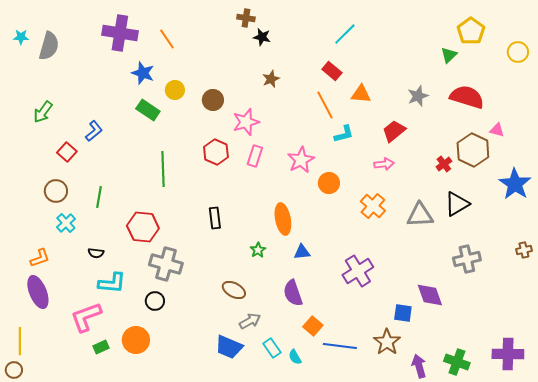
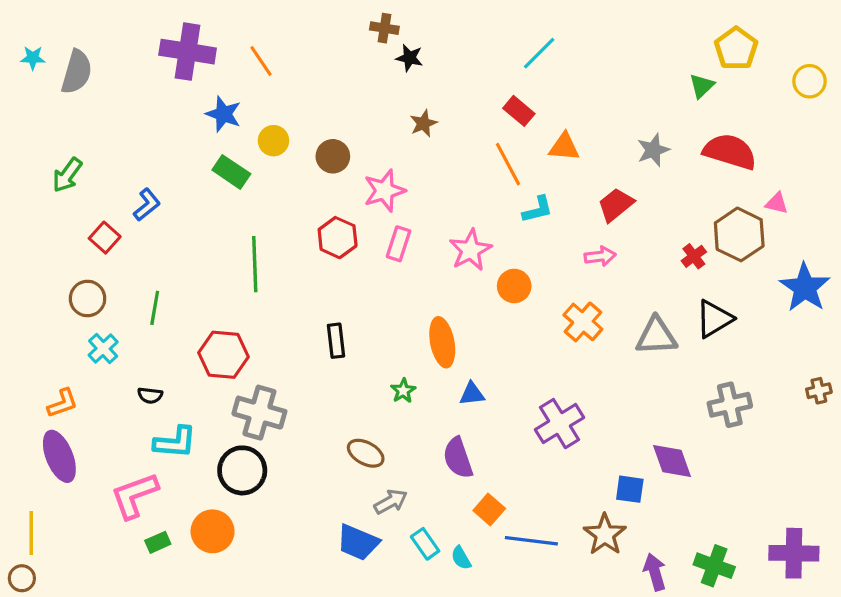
black circle: (155, 301) -> (242, 470), size x1.6

